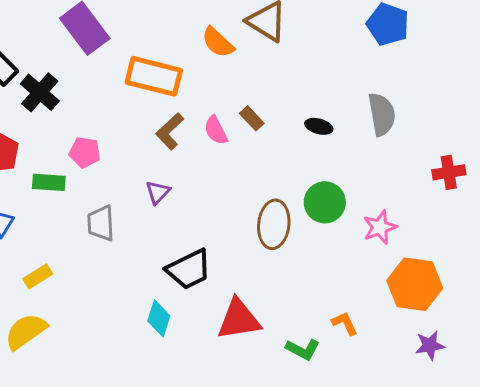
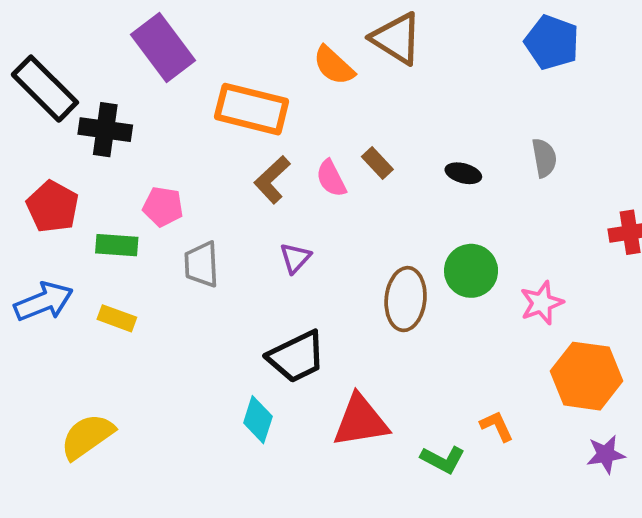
black cross: (40, 92) -> (105, 130), turned -33
gray semicircle: (382, 114) -> (544, 158), size x0.7
purple triangle: (158, 192) -> (295, 258), moved
gray trapezoid: (101, 223) -> (201, 264), moved
yellow rectangle: (38, 276) -> (117, 318), moved, turned 52

